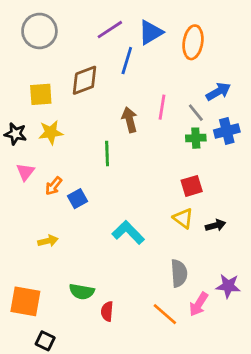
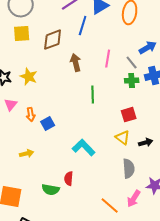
yellow square: (41, 94) -> (22, 34), moved
brown arrow: (130, 120) -> (76, 63), moved
yellow star: (51, 132) -> (29, 77), turned 30
green line: (107, 154) -> (93, 95), moved
orange arrow: (54, 186) -> (31, 115), turned -48
gray semicircle: (179, 273) -> (129, 169), moved
red semicircle: (107, 311) -> (69, 179), moved

